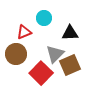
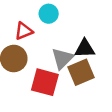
black triangle: (70, 33) -> (85, 49), moved
red square: (41, 73) -> (45, 82), turned -30

